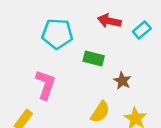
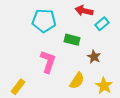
cyan rectangle: (142, 30) -> (102, 24), moved
pink L-shape: (45, 85) -> (48, 62), moved

